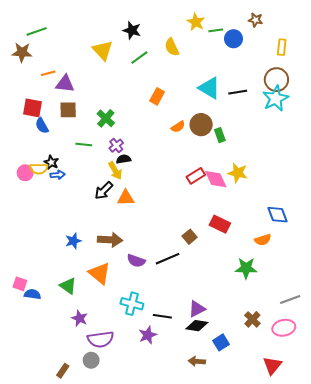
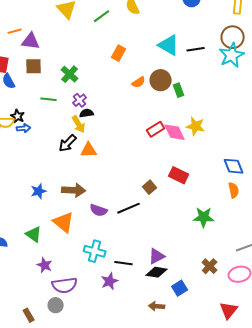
orange semicircle: (263, 240) -> (234, 190), moved, turned -84
brown rectangle: (63, 371) -> (29, 315), turned -64

